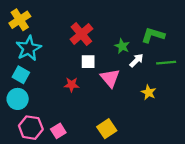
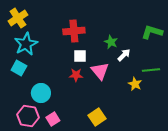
red cross: (81, 34) -> (74, 31), turned 35
green L-shape: (153, 35) -> (152, 32), moved
green line: (166, 63) -> (151, 70), moved
red star: (72, 85) -> (76, 75), moved
cyan circle: (18, 99) -> (41, 93), moved

